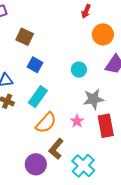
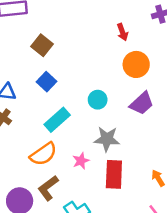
red arrow: (86, 11) -> (122, 32), turned -56
cyan rectangle: (38, 97) -> (57, 120), moved

